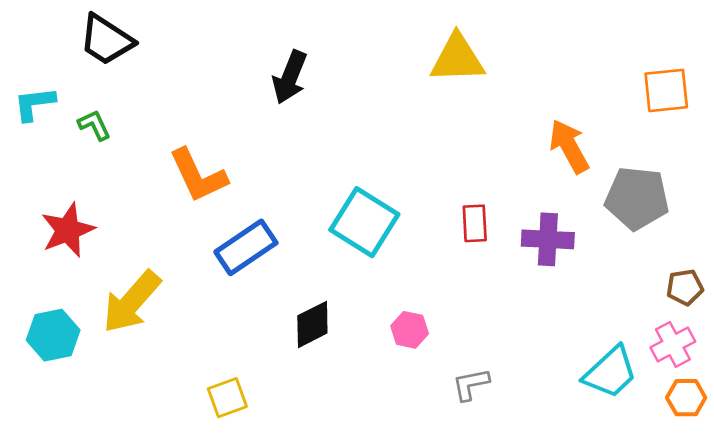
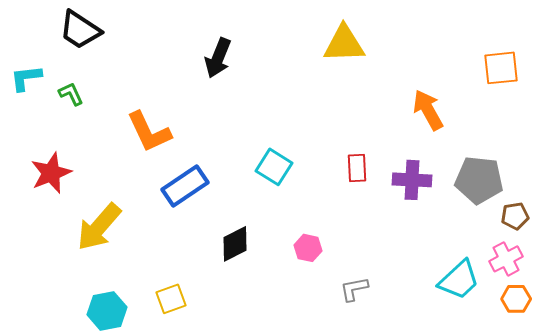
gray pentagon: (637, 198) -> (479, 180), moved
cyan square: (364, 222) -> (274, 167), size x0.7
cyan hexagon: (53, 335) -> (107, 311), moved

